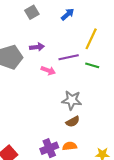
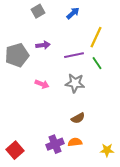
green line: (92, 65) -> (97, 63), turned 40
pink arrow: (48, 70) -> (42, 84), moved
gray star: (72, 100) -> (75, 83), moved

